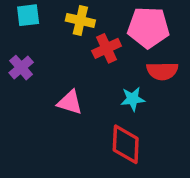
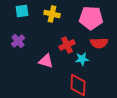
red cross: (107, 48) -> (67, 45), moved

